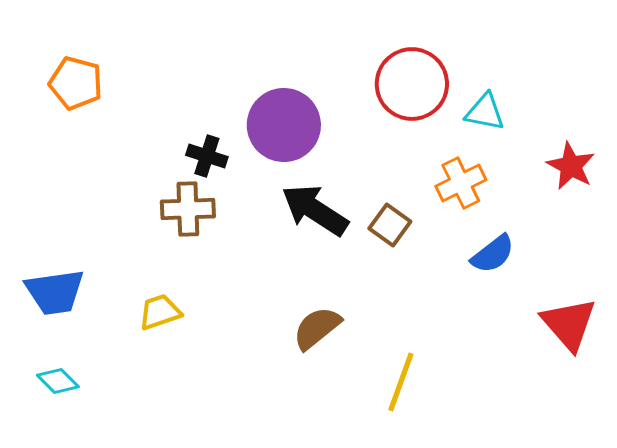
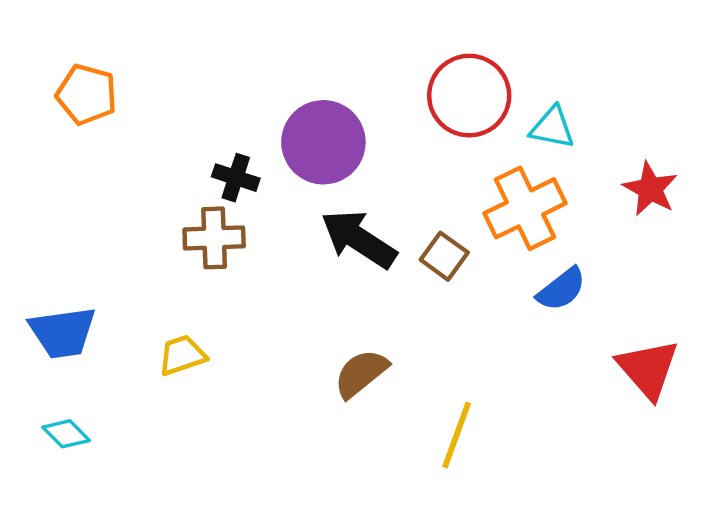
orange cross: (461, 183) -> (525, 208), size x1.4

